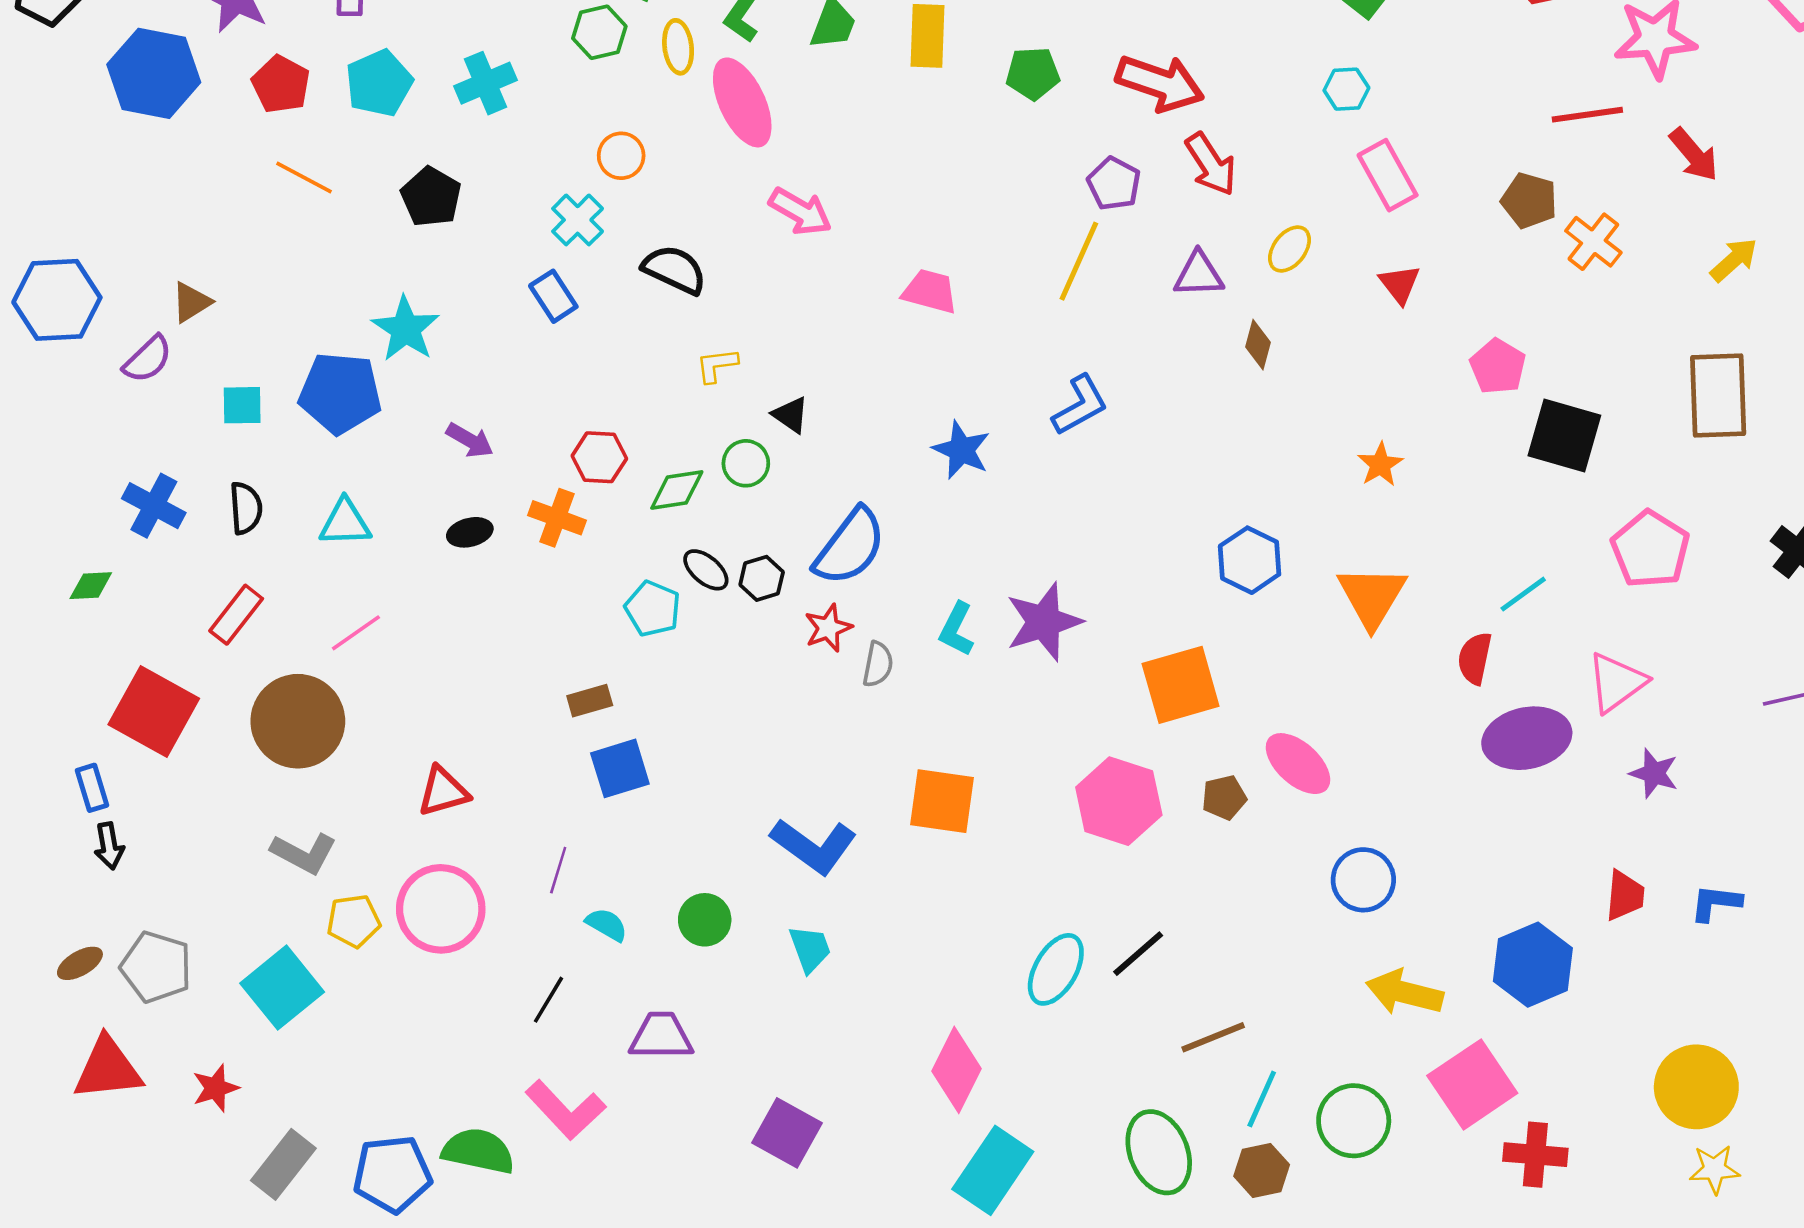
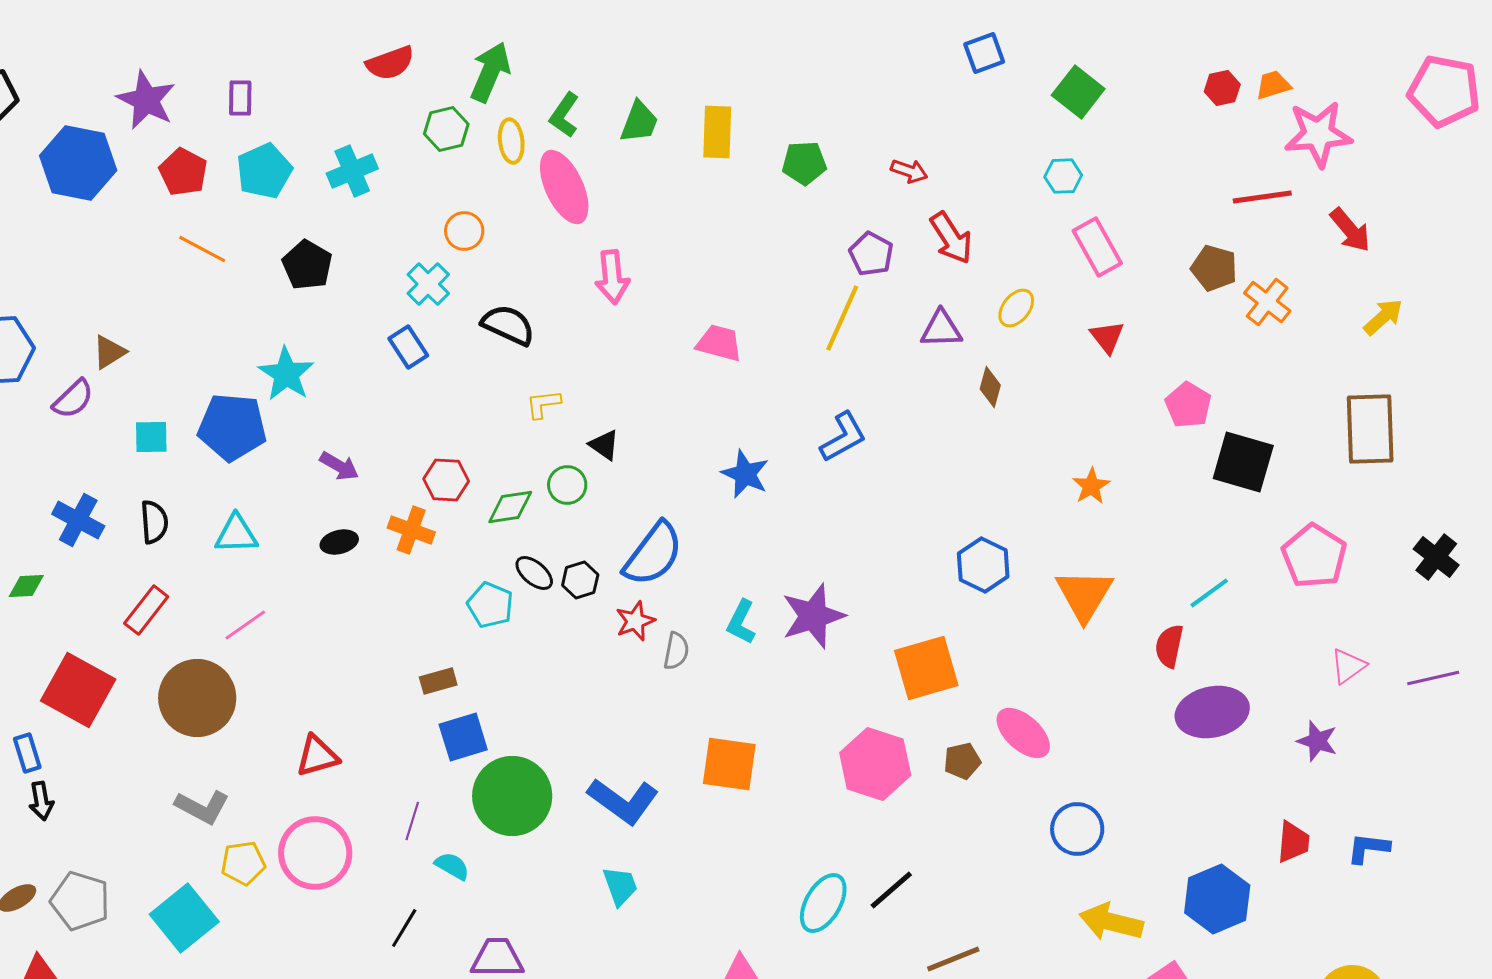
red arrow: (1160, 83) -> (909, 171), size x0.5
pink arrow: (800, 211) -> (612, 277), turned 54
pink triangle: (1616, 682) -> (1348, 666), moved, size x0.7
green circle: (705, 920) -> (512, 796), moved, size x1.8

